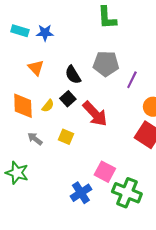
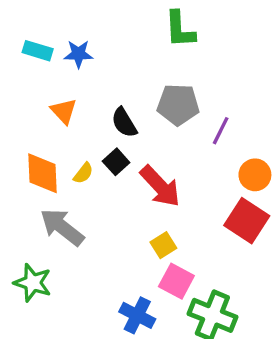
yellow square: (66, 137) -> (163, 245), moved, turned 35
gray arrow: (35, 139) -> (62, 227), size x1.8
blue cross: (81, 193) -> (137, 315), turned -30

